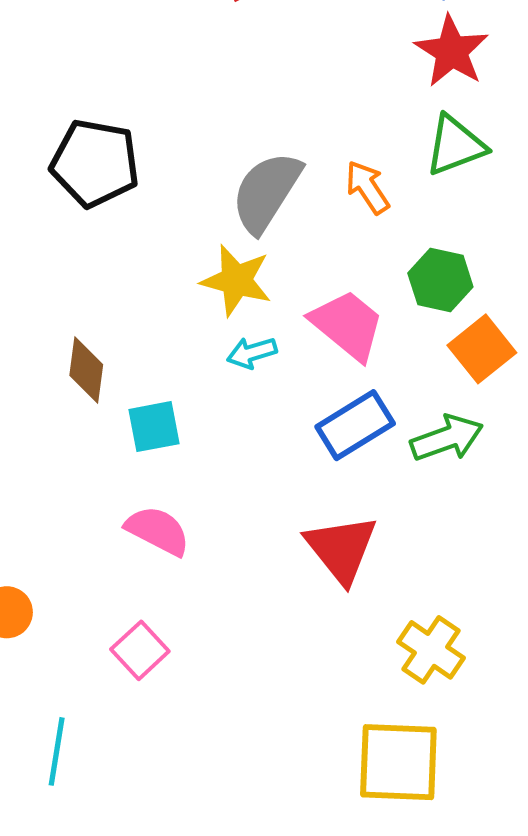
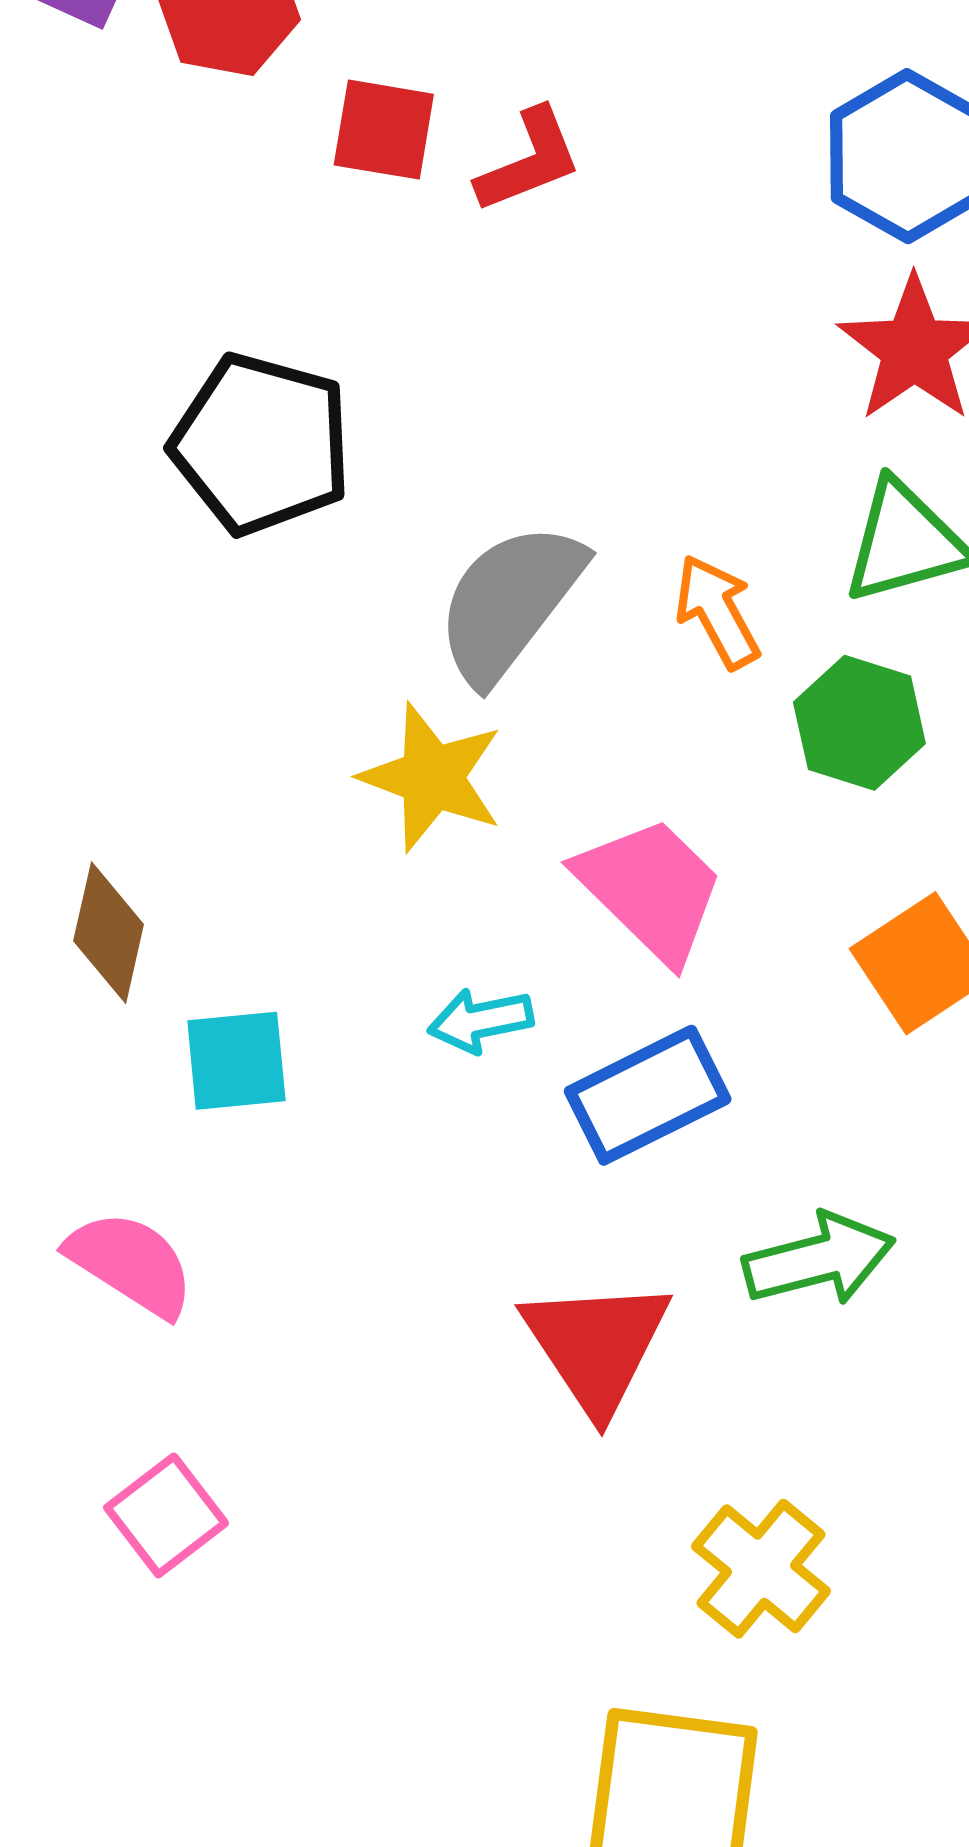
black pentagon: (95, 163) -> (261, 444), moved
green hexagon: (440, 280) -> (859, 723), moved
cyan arrow: (252, 353) -> (481, 1020), moved
green arrow: (447, 438) -> (819, 1259), moved
pink semicircle: (158, 531) -> (131, 1264), moved

